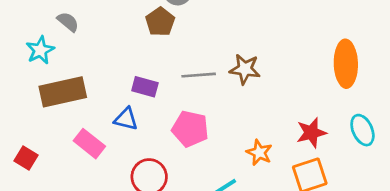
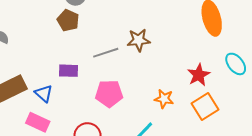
blue triangle: (126, 119) -> (44, 93), moved, turned 42

